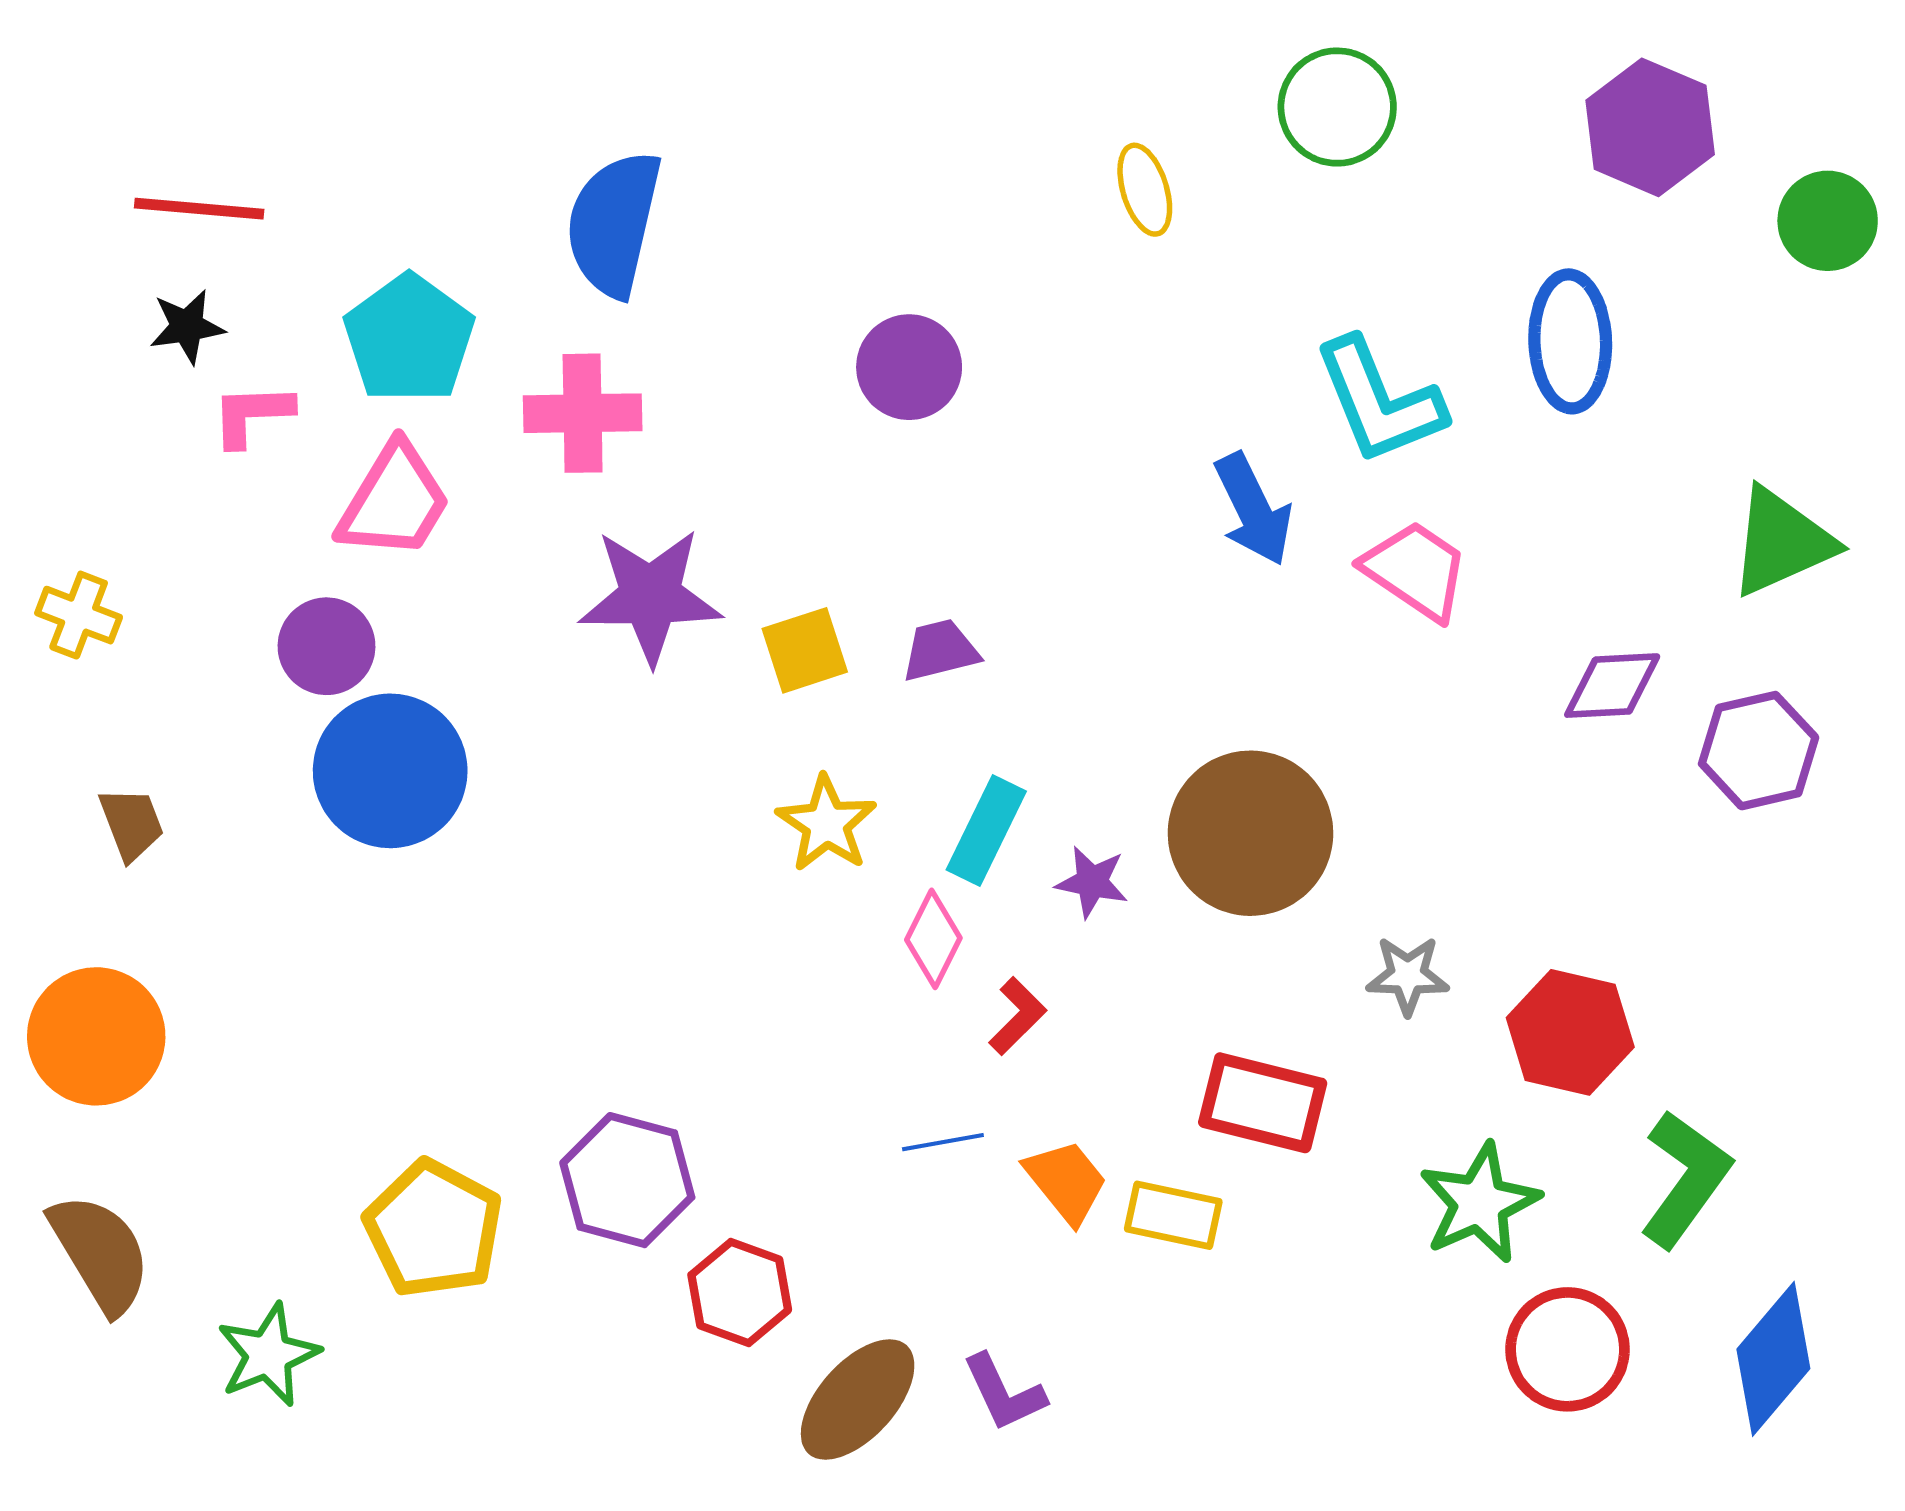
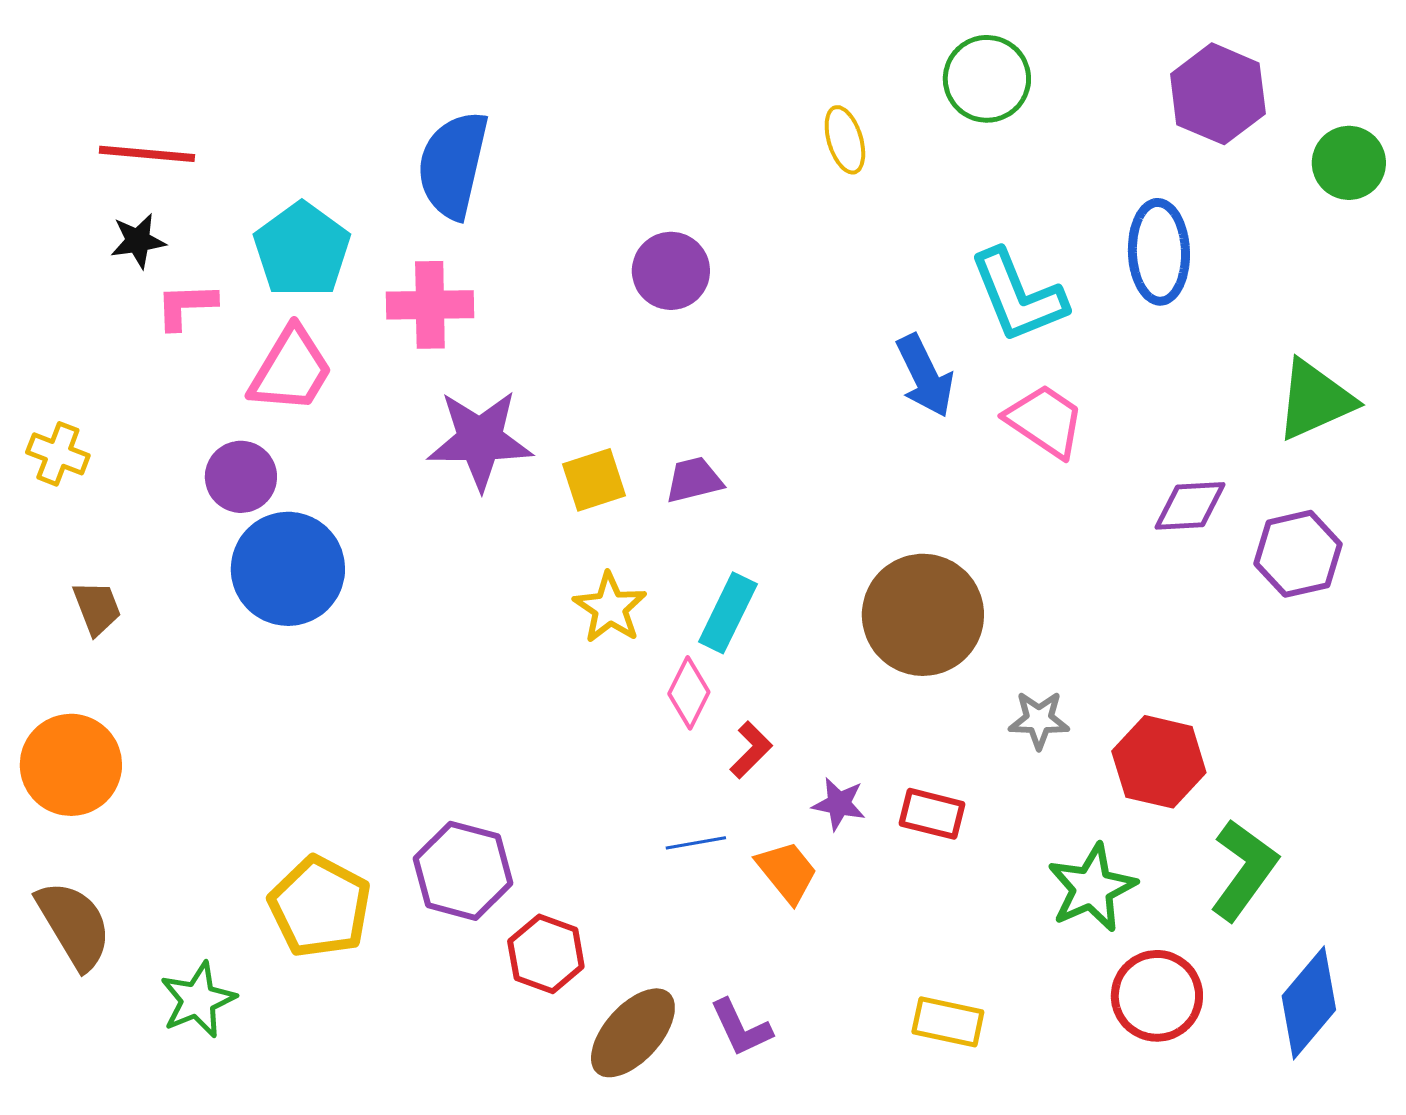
purple star: (1092, 882) -> (839, 804), moved
red rectangle: (1263, 1103) -> (932, 814), size x0.7
yellow rectangle: (1173, 1215) -> (948, 1022), moved

